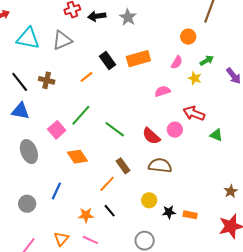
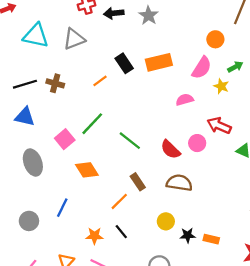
pink semicircle: (177, 62) -> (202, 68), size x1.5
black line: (20, 82) -> (25, 84), turned -70

